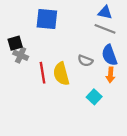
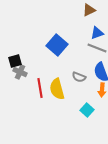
blue triangle: (105, 12) -> (97, 33), turned -32
blue square: (47, 19) -> (57, 45), moved, turned 35

